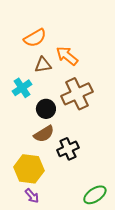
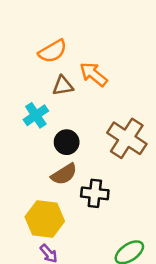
brown cross: (77, 94) -> (127, 138), moved, turned -32
black cross: (68, 149) -> (95, 193), turned 30

